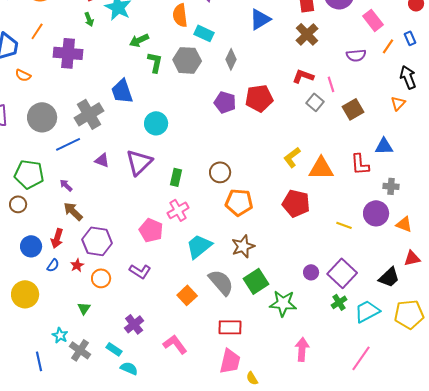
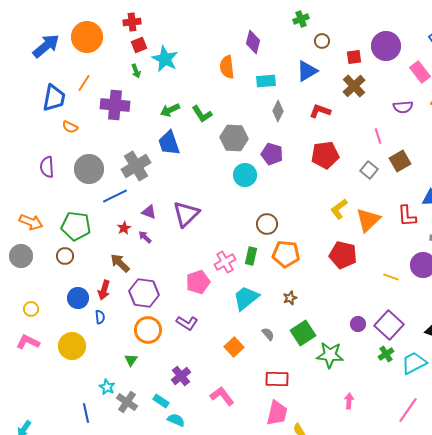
cyan rectangle: (204, 33) -> (266, 81), moved, turned -30
green arrow: (139, 40) -> (170, 110), moved
gray hexagon: (187, 60) -> (234, 138), moved
green L-shape: (155, 62) -> (202, 114), turned 135
red L-shape: (303, 76) -> (320, 111), moved
red pentagon: (259, 98) -> (325, 155), moved
gray square: (315, 102) -> (369, 170), moved
cyan circle: (156, 123) -> (245, 175), moved
orange triangle: (321, 168) -> (368, 220), turned -44
green rectangle: (176, 177) -> (251, 256), moved
purple arrow: (66, 185) -> (145, 237), moved
pink pentagon: (151, 230) -> (198, 282), turned 30
brown star: (243, 246) -> (290, 298), size x0.6
blue semicircle: (53, 265) -> (100, 317), turned -40
red star: (77, 265) -> (124, 228), moved
orange circle: (101, 278) -> (148, 330), size x1.4
gray semicircle: (221, 282) -> (268, 334), size x0.5
pink arrow: (302, 349) -> (349, 401), size x0.7

